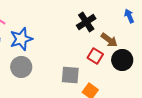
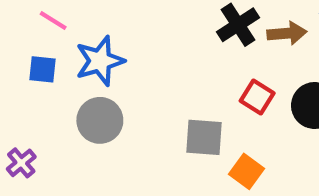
brown arrow: (109, 40) -> (287, 33), moved, turned -42

